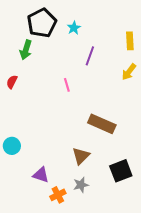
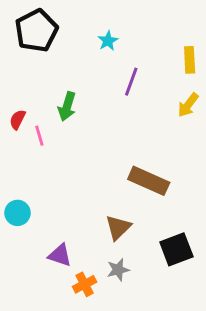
black pentagon: (42, 23) -> (36, 31), moved
green arrow: (26, 50) -> (67, 106), moved
pink line: (67, 85) -> (39, 136), moved

